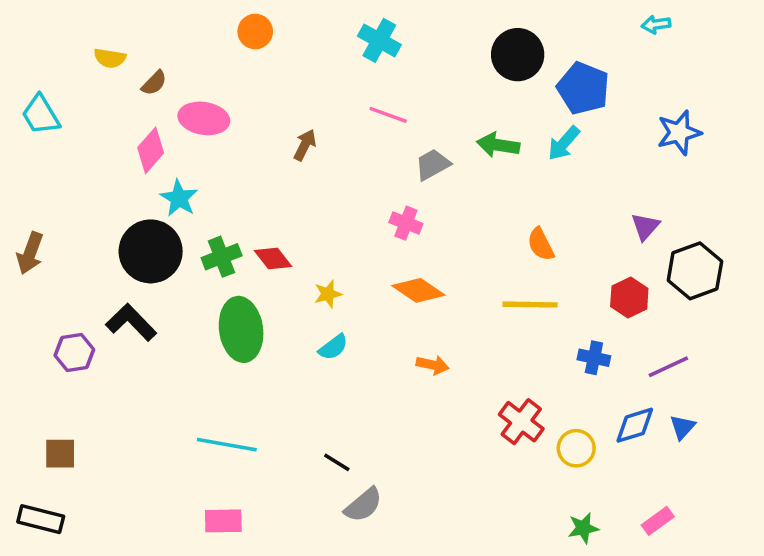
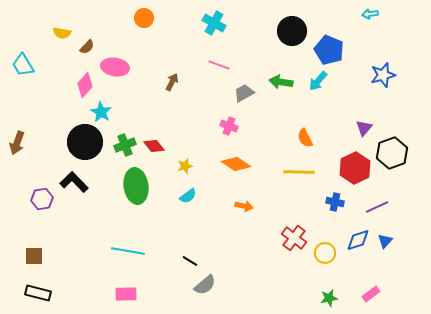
red hexagon: (629, 298) -> (355, 168), size x1.4
black rectangle: (41, 519) -> (38, 293), moved

